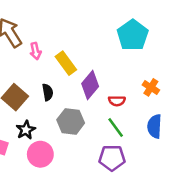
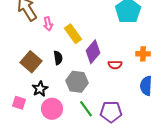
orange cross: (151, 87) -> (143, 54), turned -32
green line: (116, 128) -> (86, 109), moved

